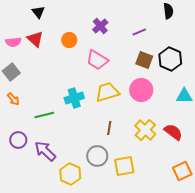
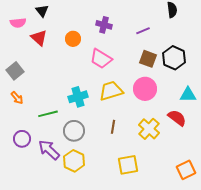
purple cross: (100, 26) -> (104, 25), turned -35
pink semicircle: (13, 42) -> (18, 23), moved
red semicircle: (173, 132) -> (177, 118), moved
gray circle: (97, 156) -> (74, 131), moved
yellow hexagon: (70, 174) -> (74, 161), moved

